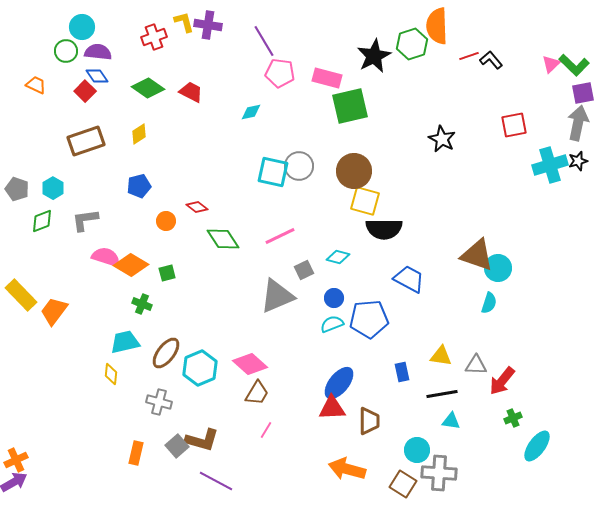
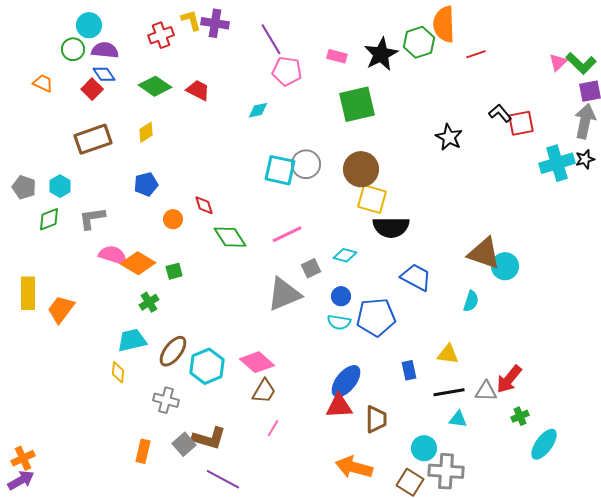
black L-shape: (491, 60) -> (500, 113), moved
pink rectangle: (327, 78) -> (337, 56), moved, size x0.7
red diamond: (197, 207) -> (204, 205), turned 35
yellow rectangle: (21, 295) -> (28, 293), turned 44
cyan semicircle: (489, 303) -> (471, 301), moved
green cross: (142, 304) -> (149, 302), turned 36
cyan semicircle: (332, 324) -> (339, 322), turned -150
gray triangle: (476, 365) -> (486, 391), moved

